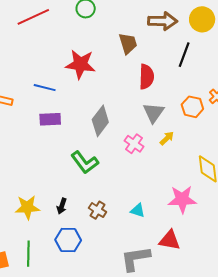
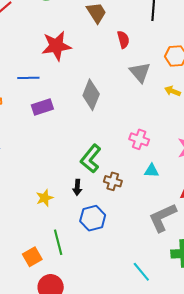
red semicircle: (146, 77) -> (123, 40), size x0.7
yellow arrow: (167, 138) -> (173, 91), moved, turned -98
pink cross: (134, 144) -> (139, 139), moved
green L-shape: (85, 162) -> (91, 159), moved, turned 92
yellow star: (27, 207) -> (45, 198), size x0.7

